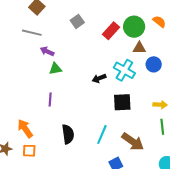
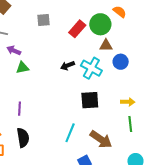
gray square: (77, 21) -> (43, 20), turned 32
orange semicircle: (159, 22) -> (120, 12), moved
black arrow: (99, 78) -> (67, 66), moved
purple line: (50, 99) -> (20, 109), moved
black semicircle: (68, 134) -> (23, 138), moved

